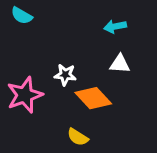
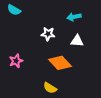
white star: (65, 75) -> (48, 34), moved
pink star: (25, 95) -> (16, 61), size x0.6

